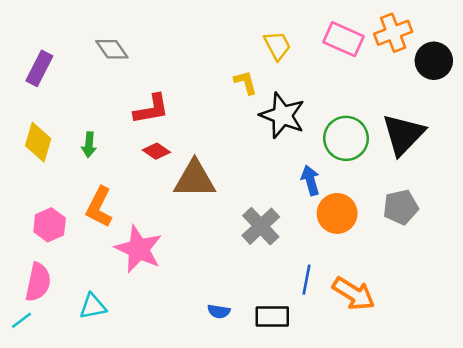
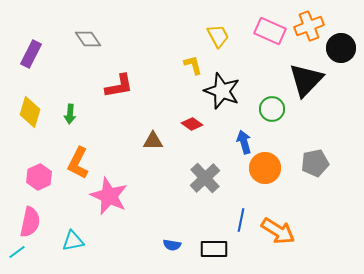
black triangle: (403, 135) -> (306, 80), moved
green circle: (346, 138) -> (272, 109), size x0.7
red diamond: (156, 151) -> (192, 124), moved
brown triangle: (195, 179) -> (153, 141), size x0.6

